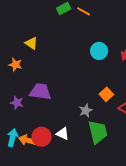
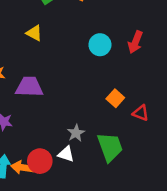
yellow triangle: (31, 43) -> (34, 33), moved
purple trapezoid: (40, 92) -> (29, 87), moved
gray star: (86, 110) -> (76, 133), moved

